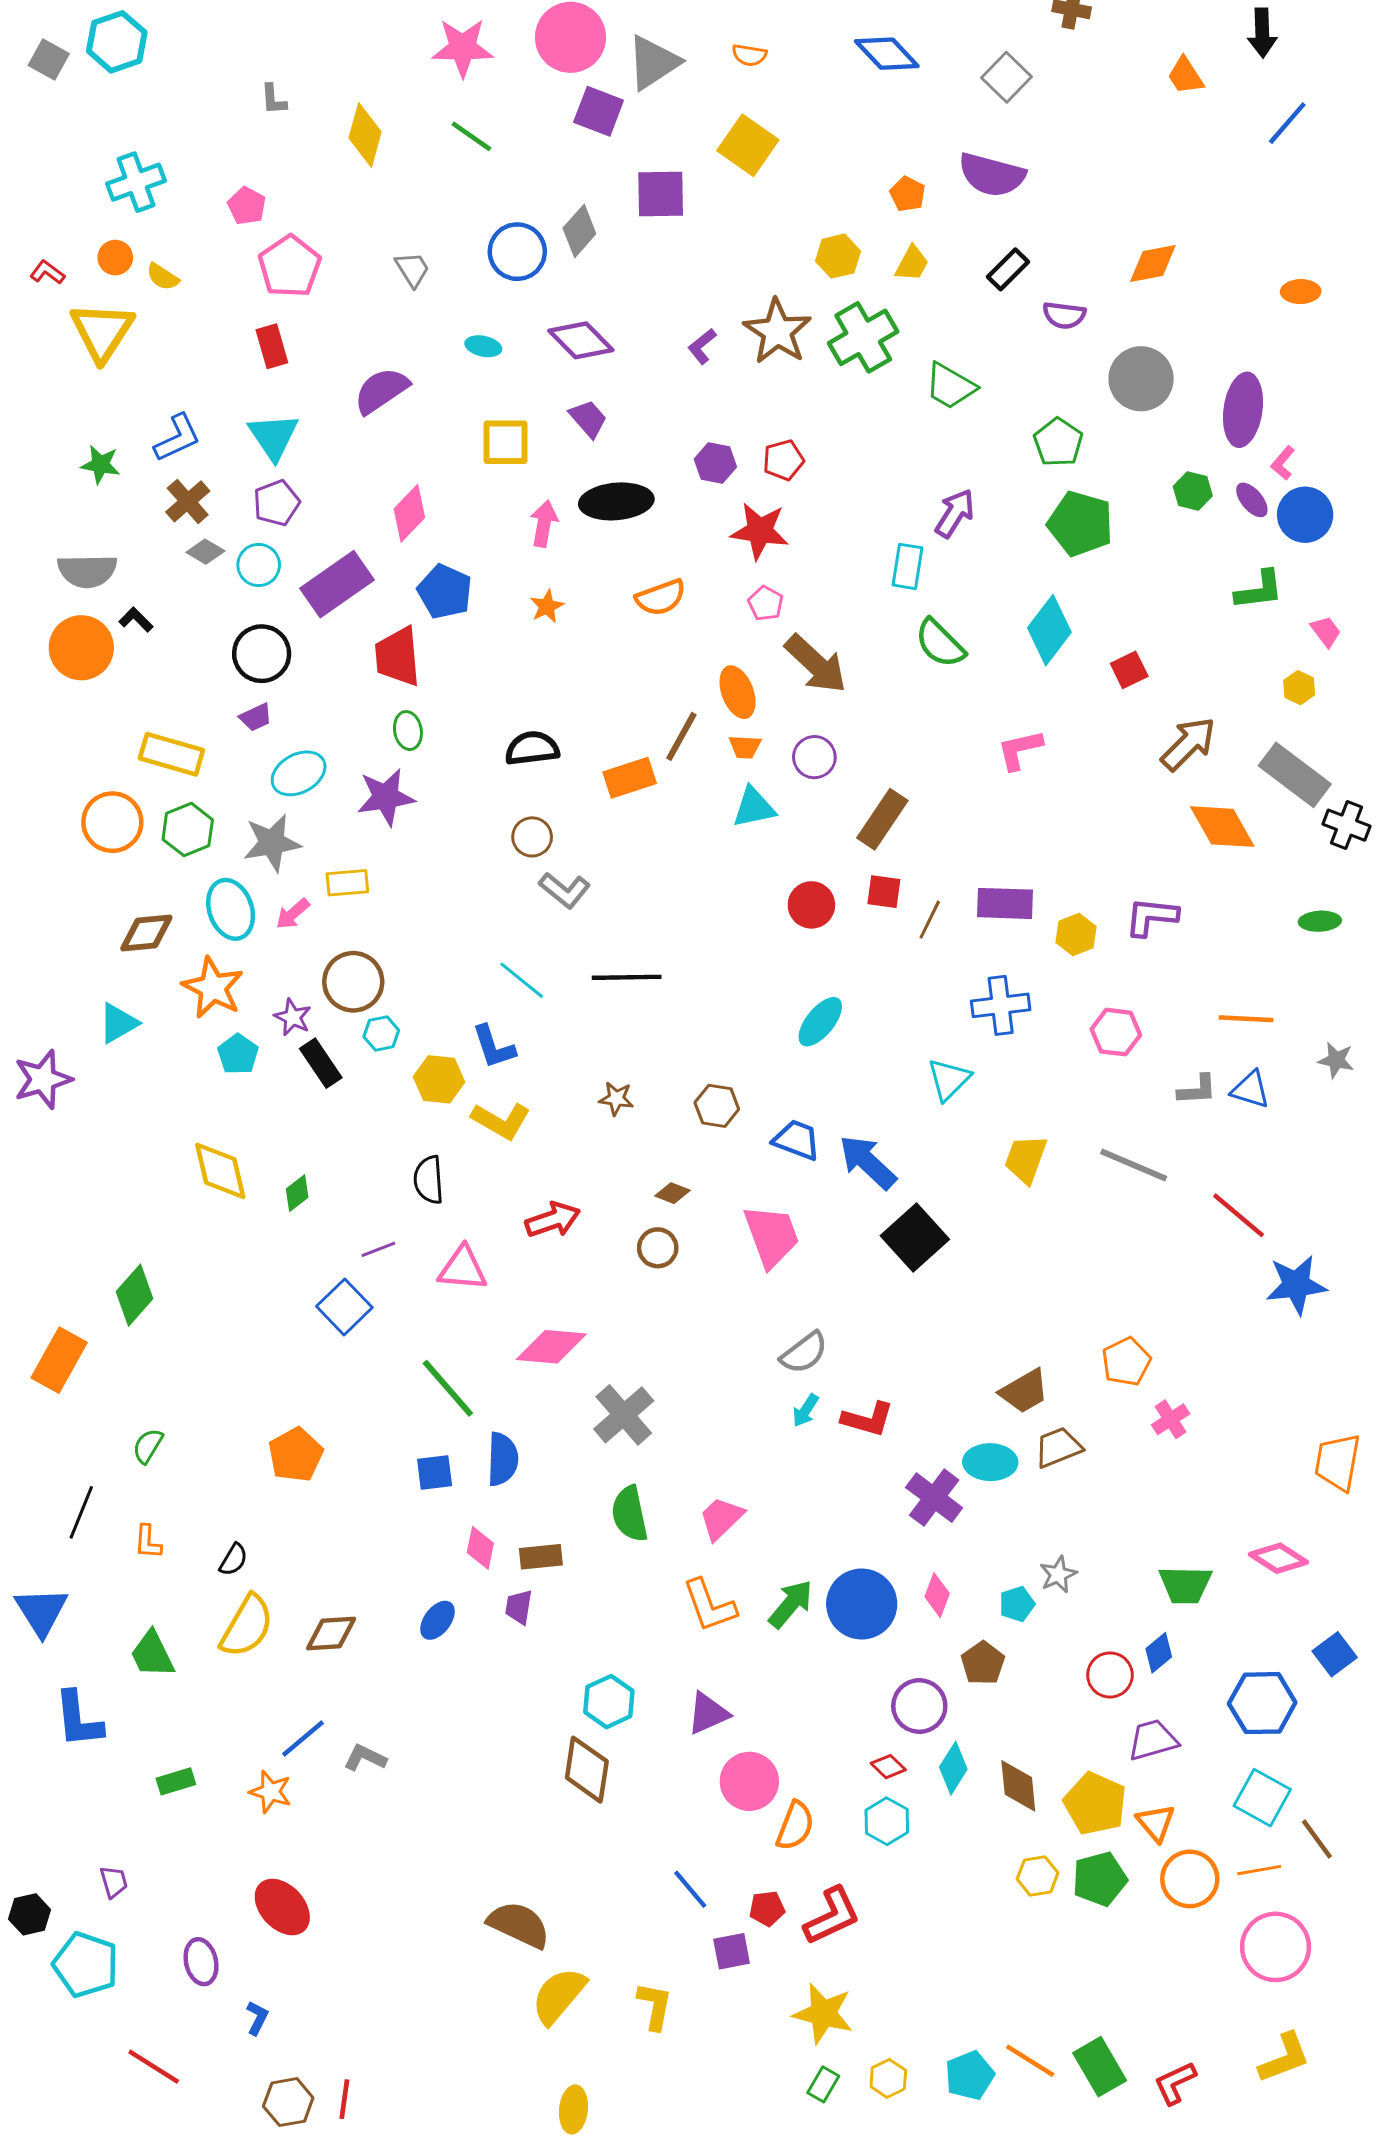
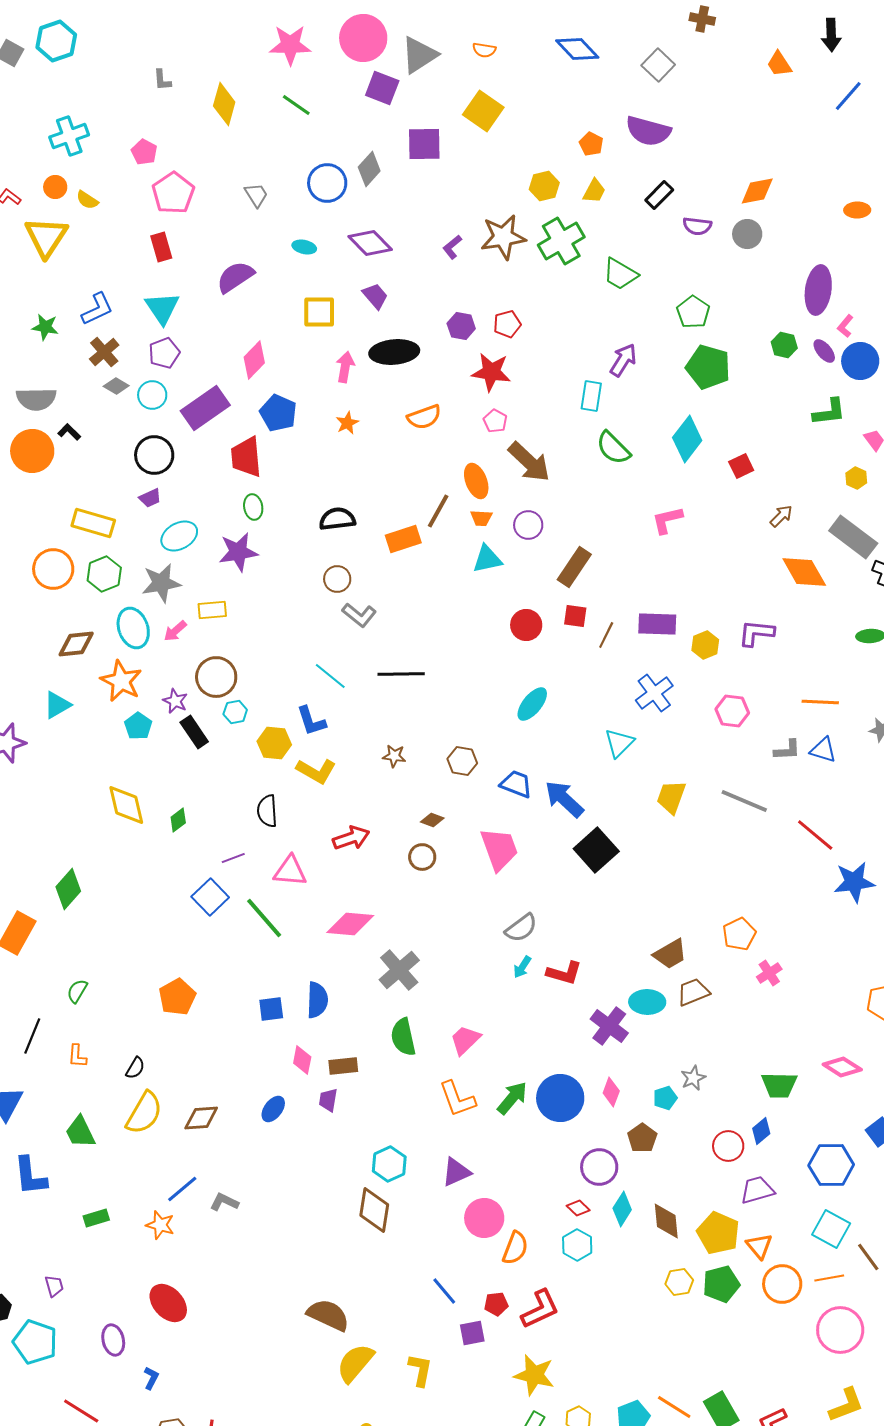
brown star: (777, 331) -> (503, 237), turned 30
gray circle: (1141, 379) -> (747, 234), moved, size x0.7
brown arrow: (1188, 744) -> (781, 516), size x0.6
blue cross: (1001, 1005) -> (654, 693), turned -30
green line: (448, 1388) -> (264, 918), moved

